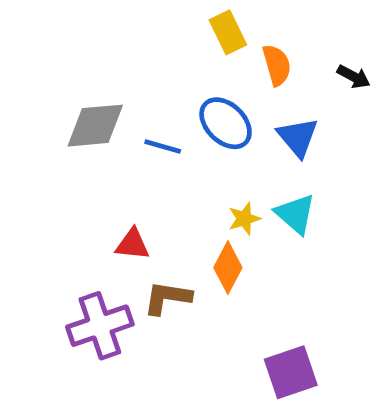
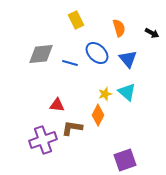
yellow rectangle: (228, 32) -> (76, 20), moved

